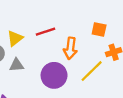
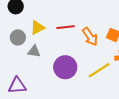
orange arrow: (70, 48) -> (90, 37), moved, turned -54

